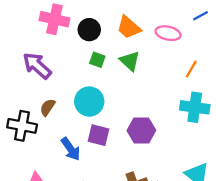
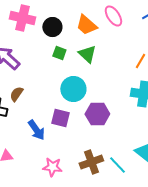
pink ellipse: (168, 33) -> (113, 16), moved, turned 45
cyan circle: (89, 102) -> (73, 89), moved

